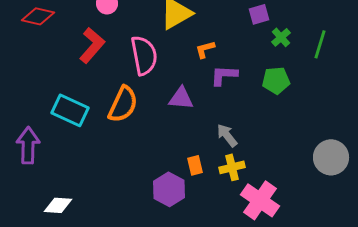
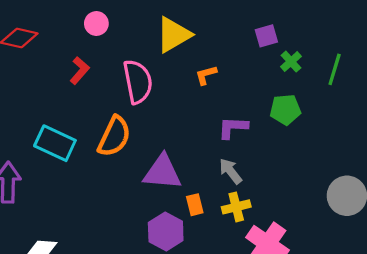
red L-shape: (92, 45) -> (80, 70), size x0.7
purple L-shape: (224, 75) -> (233, 128), moved
purple triangle: (181, 98) -> (162, 172), moved, size x1.4

